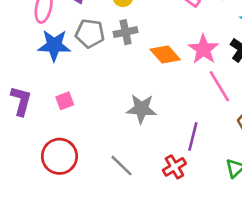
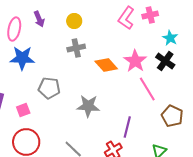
gray pentagon: (90, 33) -> (49, 88), moved
pink square: (65, 101) -> (23, 110), moved

